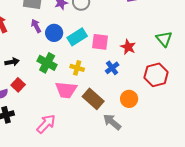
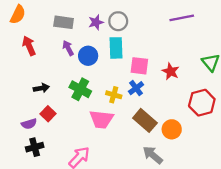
cyan rectangle: (77, 37) -> (116, 48), moved, turned -60
blue cross: (112, 68) -> (136, 88), moved
brown rectangle: (93, 99) -> (145, 120), moved

